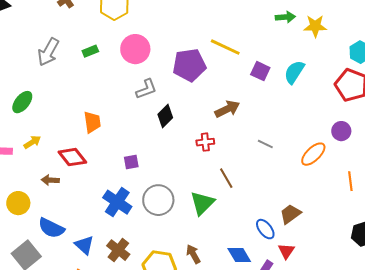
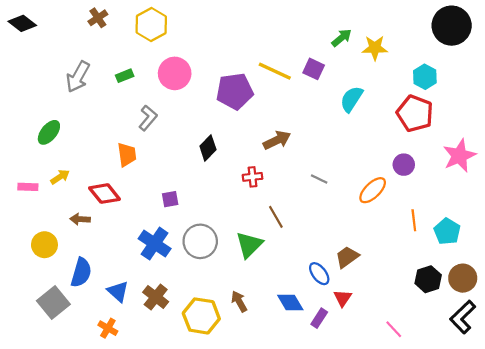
green arrow: (285, 17) -> (341, 38), turned -36
purple square: (260, 71) -> (314, 69), moved
gray L-shape: (146, 89) -> (148, 118), moved, turned -30
blue semicircle: (51, 228) -> (81, 273), turned -100

